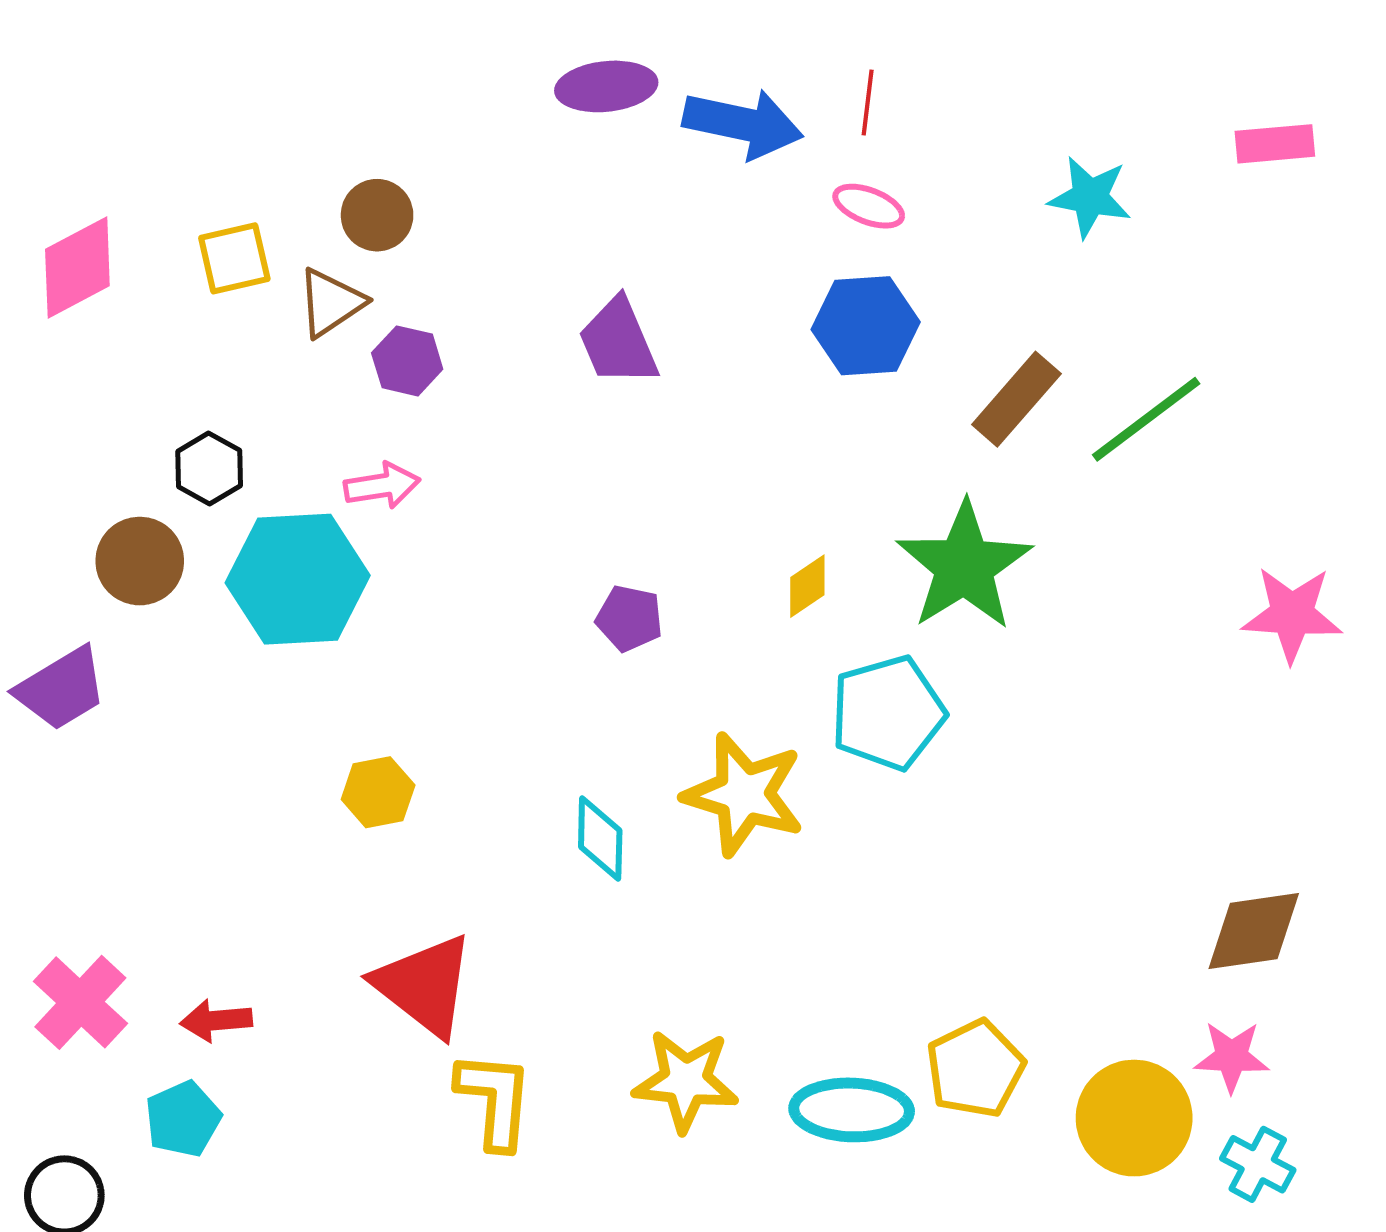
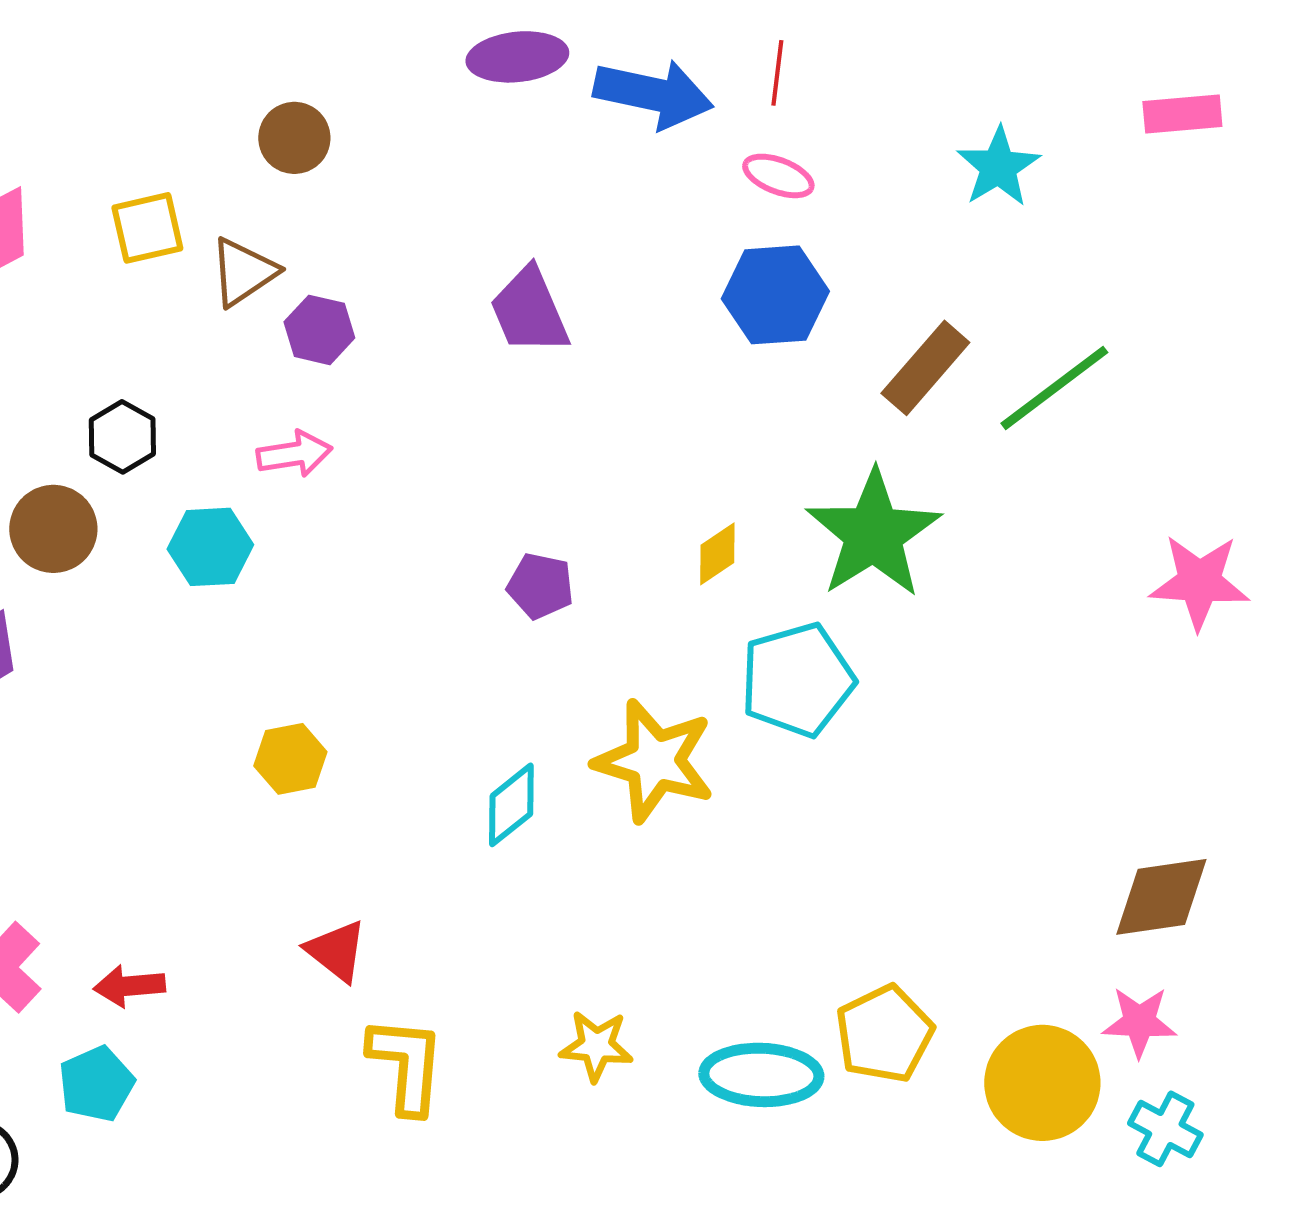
cyan star: (1090, 197) -> (998, 167), turned 30
brown circle: (377, 215) -> (294, 138), moved
cyan hexagon: (298, 579) -> (210, 547), size x0.6
cyan diamond: (600, 839) -> (511, 805), turned 50
red triangle: (424, 985) -> (336, 951), size x0.6
yellow star: (686, 1081) -> (596, 1046), size x0.7

